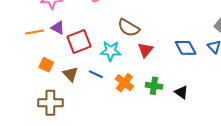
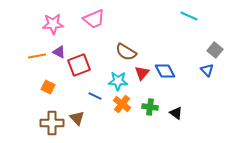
blue diamond: (186, 48) -> (165, 71), moved
cyan star: (111, 51) -> (118, 81), moved
brown triangle: (70, 74) -> (77, 118), moved

